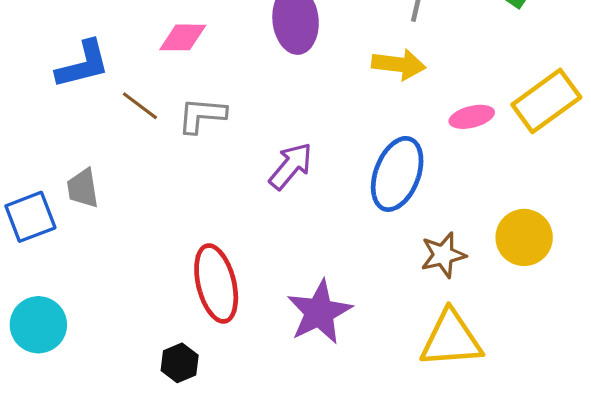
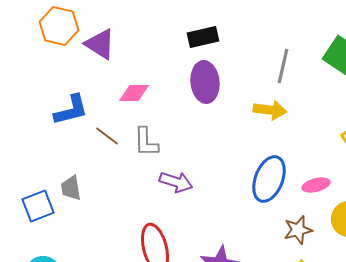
gray L-shape: (202, 115) -> (146, 142), turned -96
pink ellipse: (472, 117) -> (316, 185), moved
purple arrow: (291, 166) -> (176, 182), moved, turned 68

